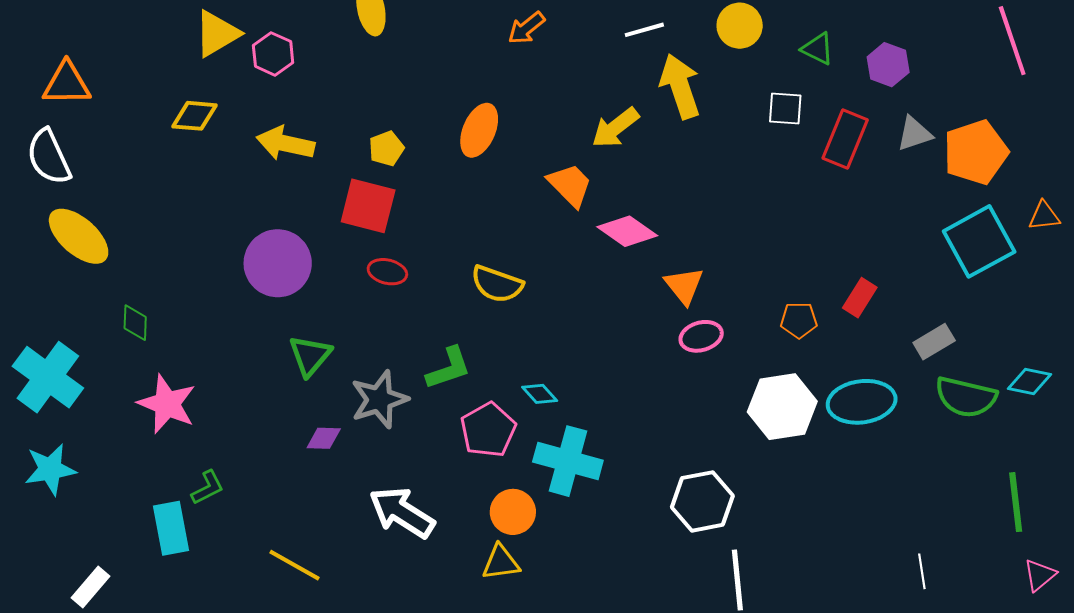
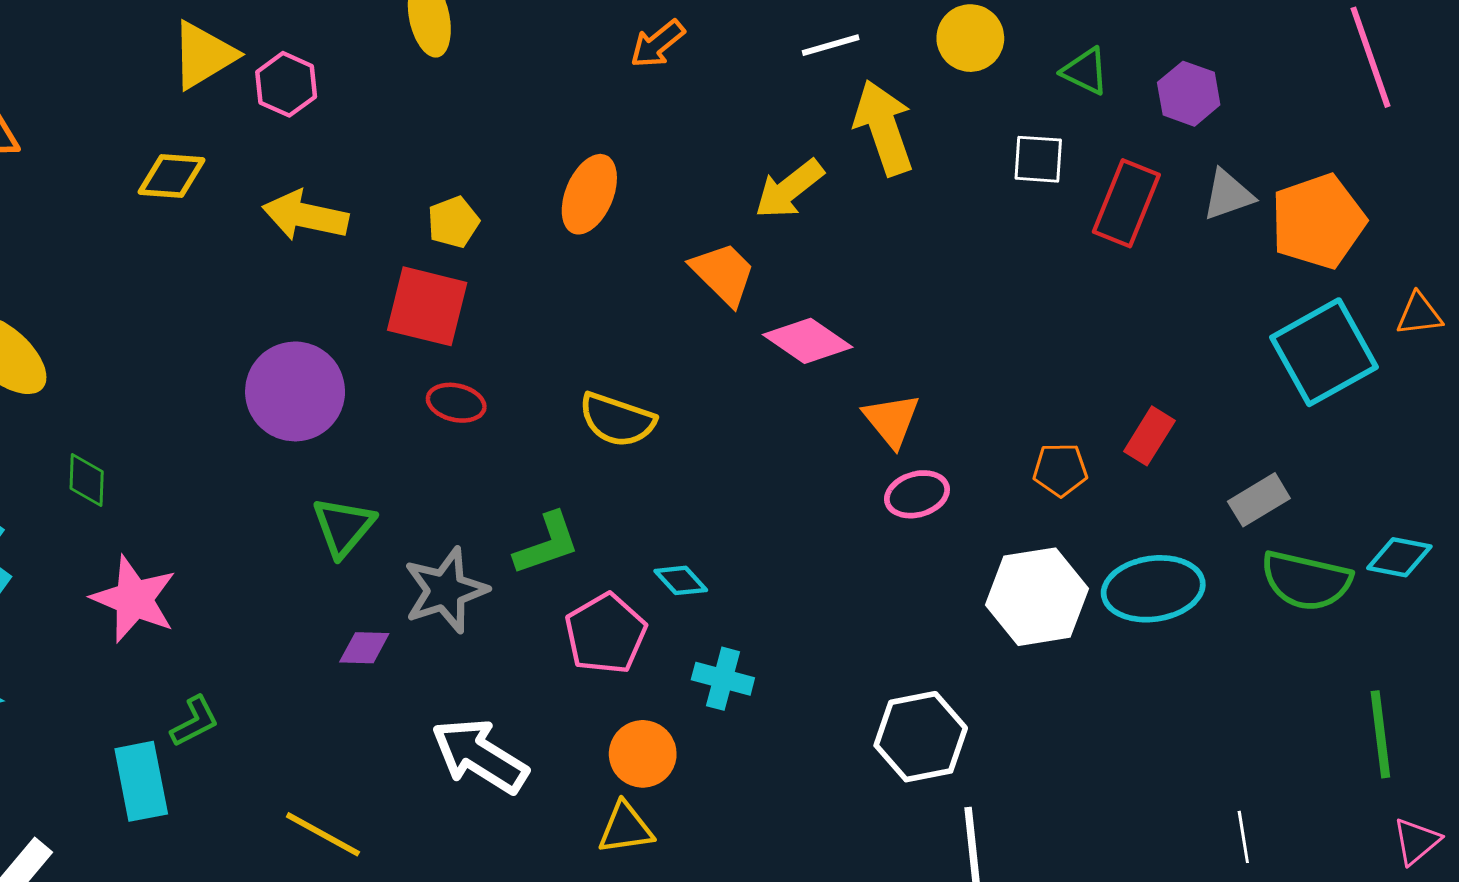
cyan cross: (568, 461) -> (723, 679), size x0.6

